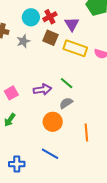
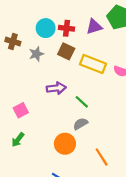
red cross: (50, 17) -> (67, 28), turned 32
purple triangle: (72, 24) -> (94, 27), moved, turned 42
purple arrow: (42, 90) -> (56, 88), moved
orange line: (86, 132) -> (102, 157), turned -30

